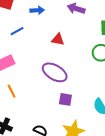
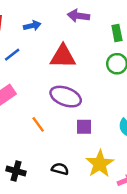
red triangle: (58, 39) -> (63, 56), size x1.6
orange line: (12, 91) -> (38, 124), moved

